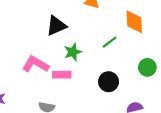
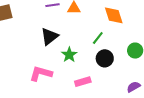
pink rectangle: (62, 75) -> (83, 82), moved
black circle: (109, 82) -> (105, 58), moved

